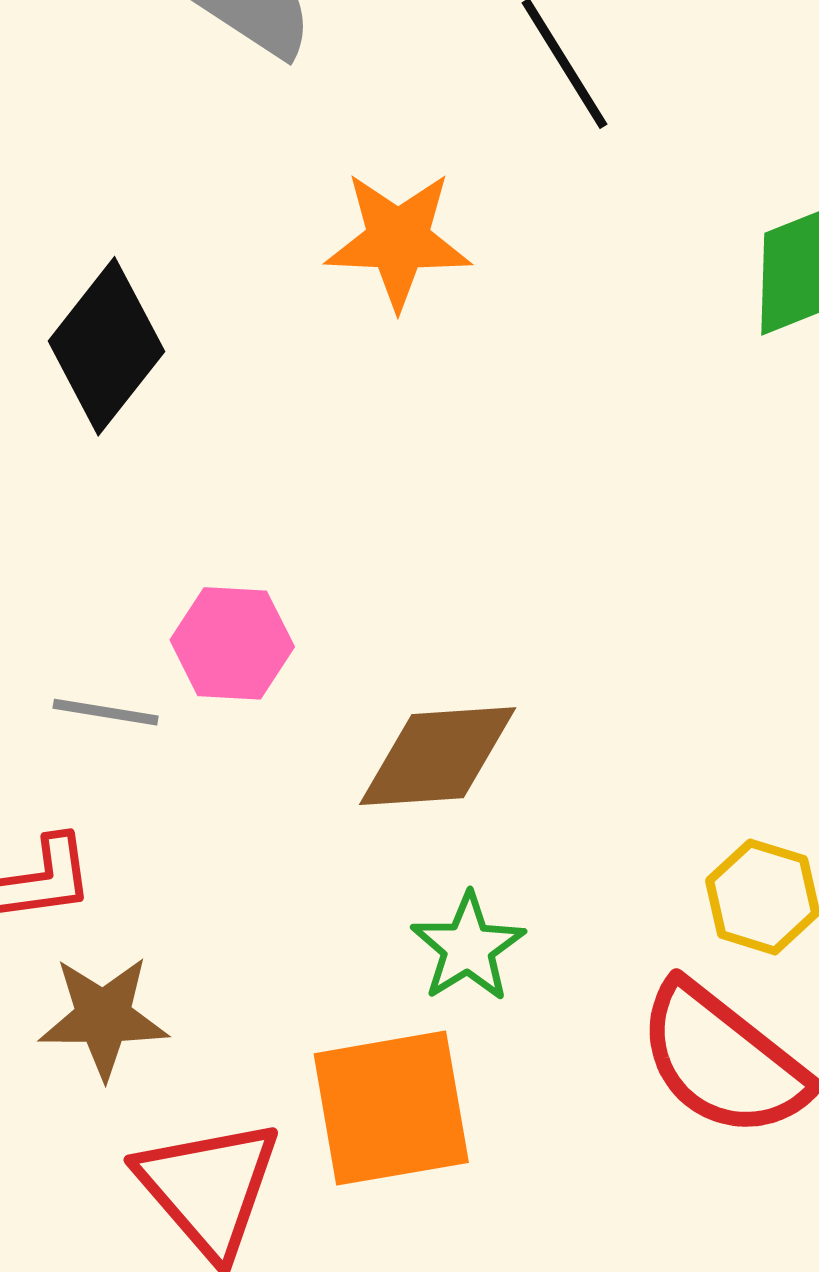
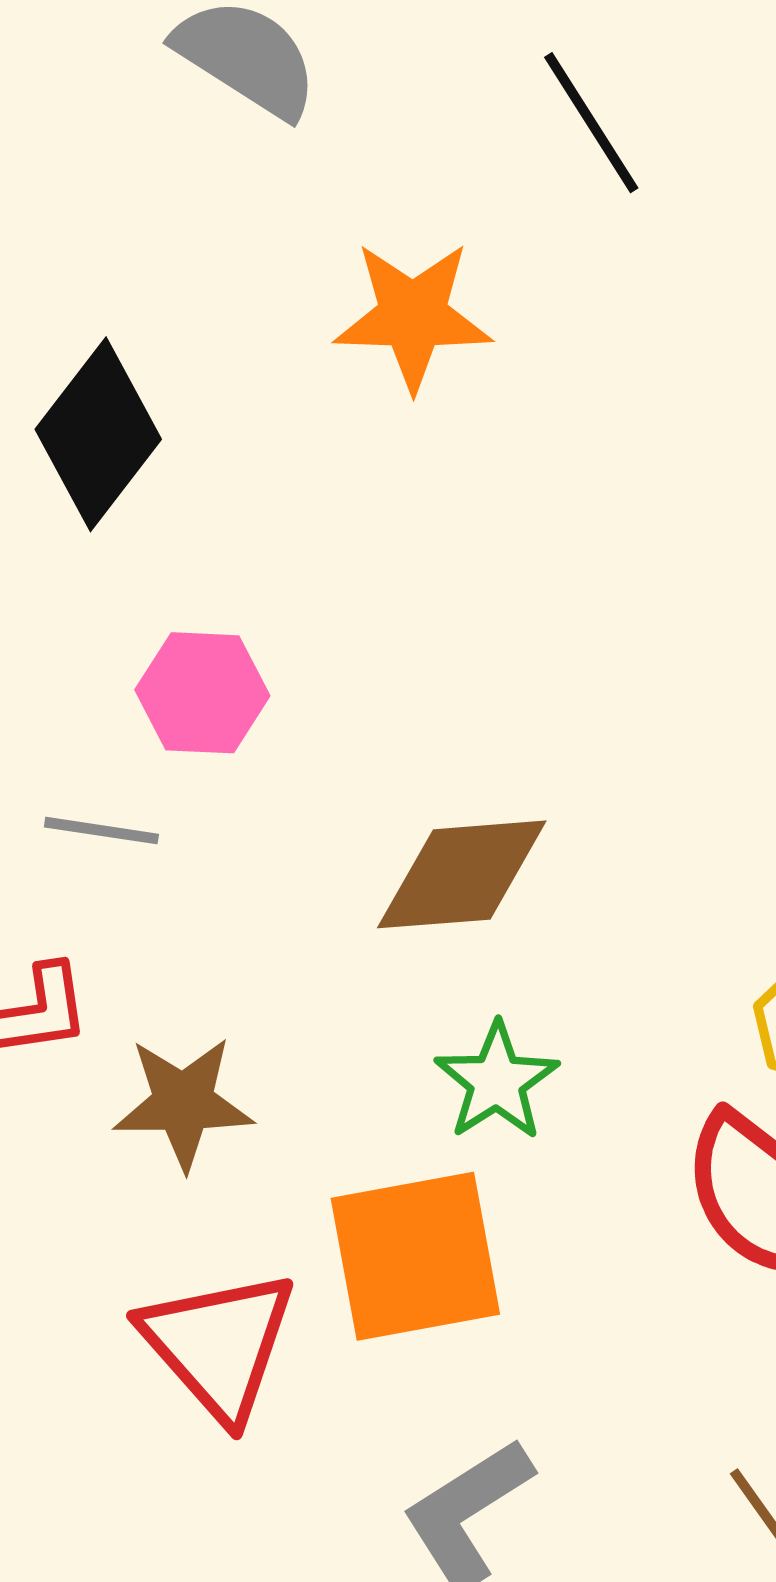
pink hexagon: (232, 643) -> (202, 693), moved
brown star: (103, 1017) -> (183, 1103), moved

